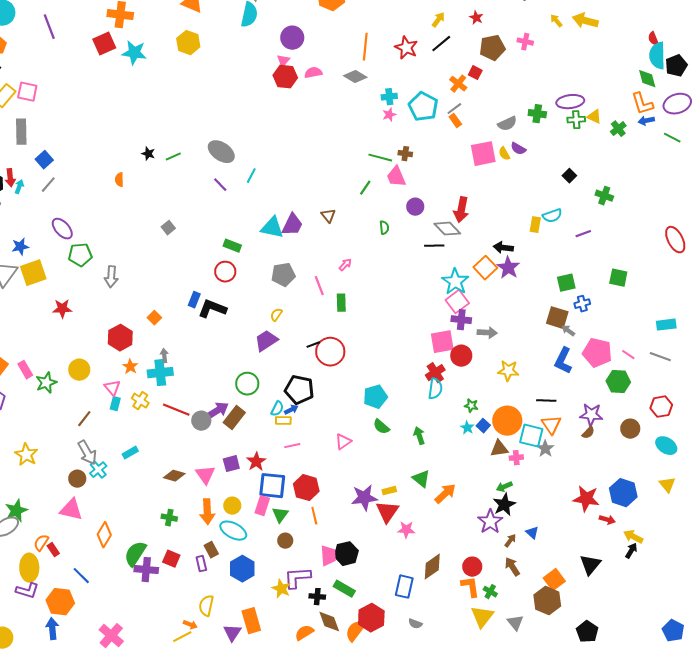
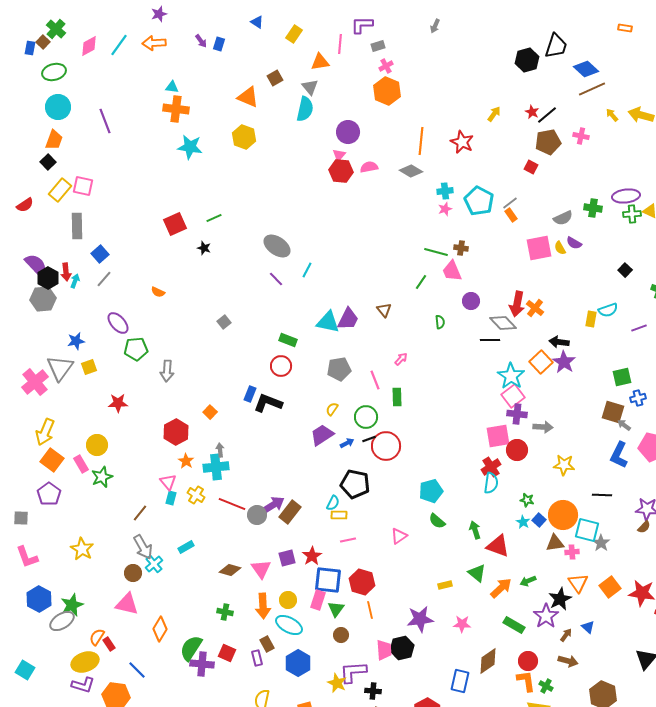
red square: (104, 44) -> (175, 224), moved
black line: (441, 44) -> (547, 115), moved
orange cross: (458, 84) -> (535, 308), moved
green line: (173, 157) -> (214, 218), moved
orange semicircle: (119, 180) -> (158, 292), moved, turned -64
yellow square: (33, 273) -> (89, 367), size x0.6
yellow circle: (79, 370) -> (97, 445), moved
green circle: (247, 384) -> (366, 417), moved
blue arrow: (291, 410) -> (347, 443), moved
orange triangle: (551, 425) -> (578, 583), moved
green arrow: (504, 487) -> (528, 581), moved
purple star: (364, 498) -> (420, 619), moved
red triangle: (387, 512) -> (498, 546), moved, turned -45
brown arrow: (512, 567) -> (568, 661), turned 138
yellow ellipse: (29, 568) -> (85, 662), turned 72
orange square: (554, 580) -> (610, 587), moved
green rectangle: (344, 589) -> (514, 625), moved

